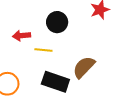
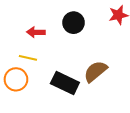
yellow line: (43, 50) -> (28, 58), moved

